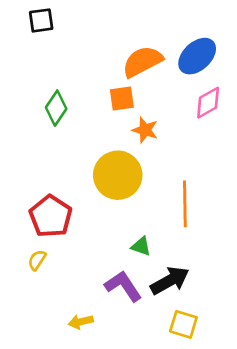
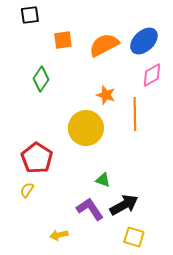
orange square: (122, 99) -> (63, 40), moved
orange line: (185, 204) -> (135, 114), moved

